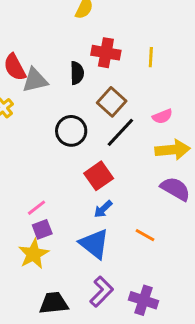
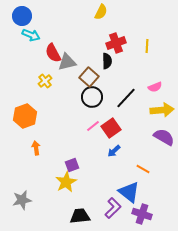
red cross: (106, 53) -> (116, 43), turned -30
black semicircle: (77, 73) -> (107, 61), moved
brown square: (112, 102) -> (89, 77), moved
pink line: (36, 208) -> (93, 126), moved
blue triangle: (94, 244) -> (129, 192), moved

